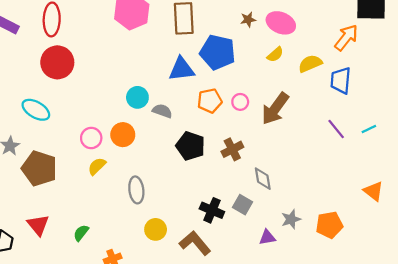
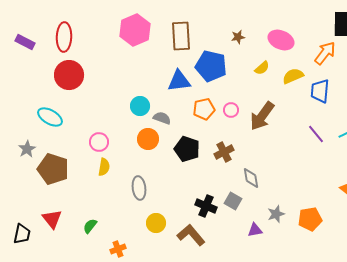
pink ellipse: (281, 23) -> (281, 40), moved
orange circle: (123, 135) -> (148, 139), moved
yellow semicircle: (97, 166) -> (104, 167), turned 144

